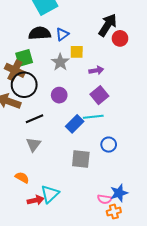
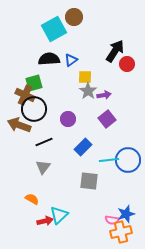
gray star: (60, 62) -> (88, 91), moved
cyan line: (93, 117) -> (109, 160), moved
blue circle: (109, 145) -> (128, 160), moved, size x1.6
orange cross: (114, 212) -> (121, 232), size x1.5

